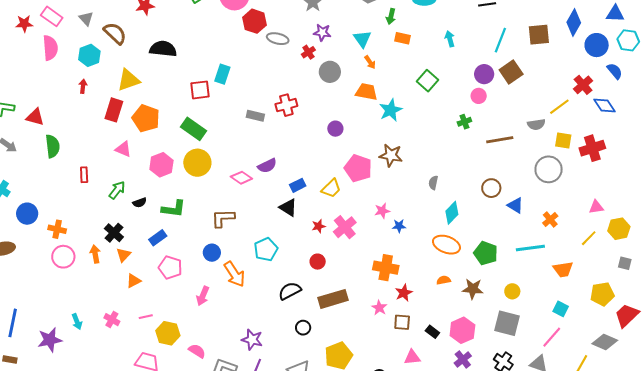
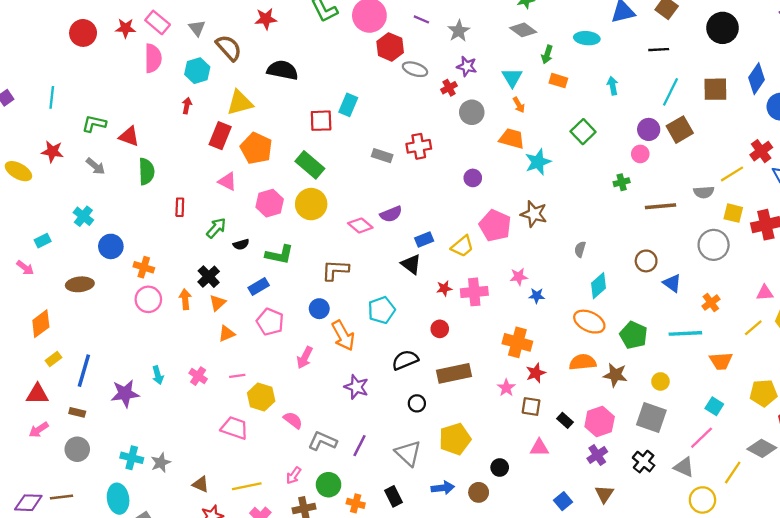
pink cross: (345, 227) -> (474, 292), turned 30
orange semicircle: (444, 280) -> (583, 362), size x1.6
purple star: (252, 340) -> (356, 387), moved

